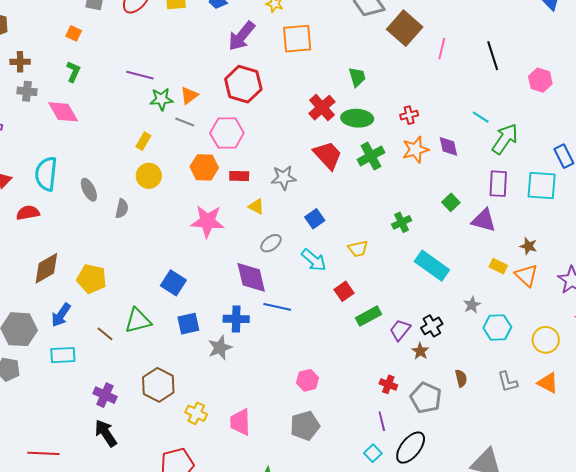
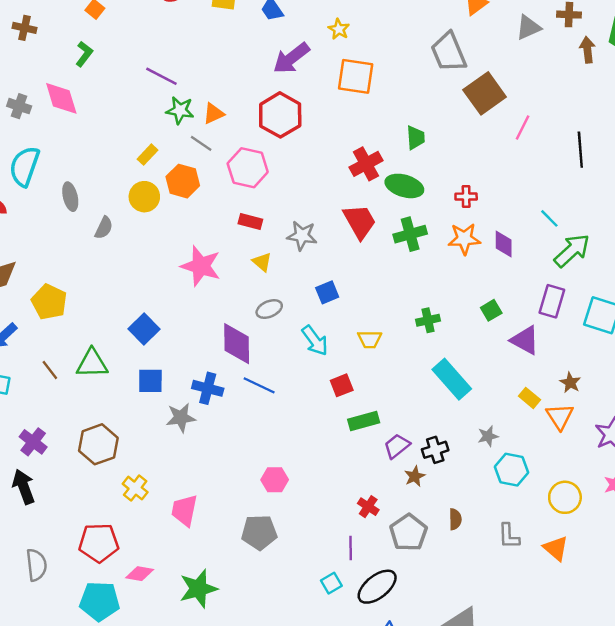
gray cross: (27, 91) -> (19, 106), moved
orange hexagon: (204, 167) -> (183, 181), moved

